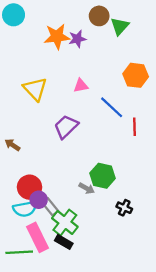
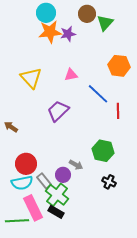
cyan circle: (14, 15) -> (46, 13), moved
green hexagon: (103, 176) -> (103, 151), moved
purple circle: (39, 200) -> (63, 175), moved

